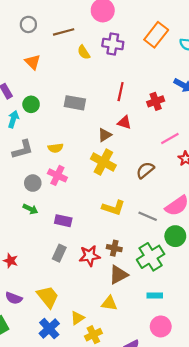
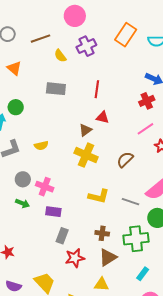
purple cross: (113, 44) -> (86, 46), turned -30
red cross: (156, 101) -> (147, 101), moved
gray rectangle: (75, 103) -> (56, 89), moved
pink cross: (57, 175) -> (45, 187), moved
gray rectangle: (59, 253) -> (62, 236), moved
red star: (90, 256) -> (75, 258), moved
green cross: (151, 257) -> (136, 239), turned 30
cyan rectangle: (155, 295) -> (143, 274), turned -48

